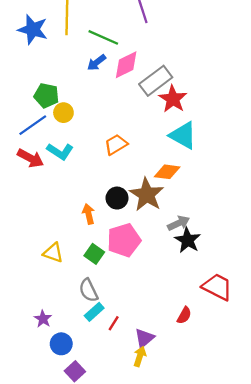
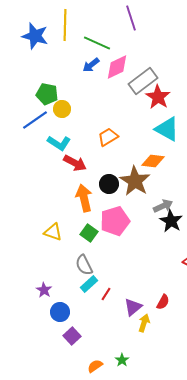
red arrow: (30, 158) -> (75, 163), moved
orange arrow: (89, 214) -> (84, 198), size x1.5
red semicircle: (184, 315) -> (163, 302), moved
yellow arrow: (140, 356) -> (144, 323), moved

